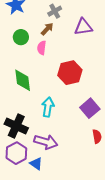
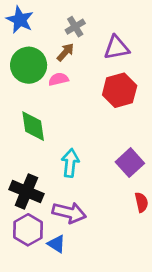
green circle: (21, 37) -> (29, 65), size x1.6
pink semicircle: (42, 48) -> (58, 79), turned 72
red hexagon: (70, 73) -> (120, 90), moved

